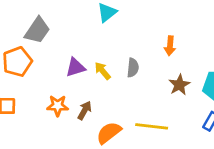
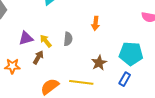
brown star: (179, 85) -> (99, 63), moved
brown arrow: (85, 110) -> (38, 57), moved

